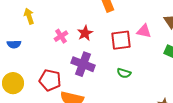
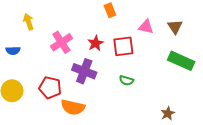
pink triangle: (144, 31) -> (146, 27), moved
red star: (85, 33) -> (96, 43), moved
pink cross: (61, 36) -> (61, 42), size x1.5

